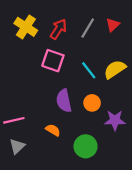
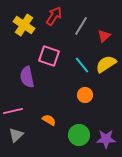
red triangle: (113, 25) -> (104, 36), moved
red arrow: (58, 29) -> (54, 16), moved
purple semicircle: (64, 101) -> (27, 77), moved
purple star: (115, 120) -> (106, 139), moved

